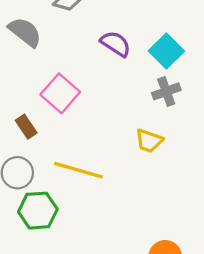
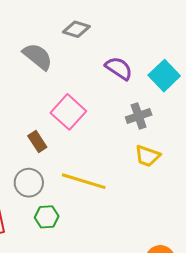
gray cross: (166, 91) -> (139, 116), moved
green hexagon: (38, 211) -> (47, 217), size x0.7

